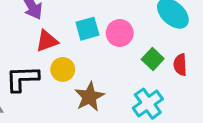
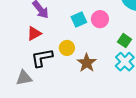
red triangle: (47, 41) -> (34, 33), moved
green square: (153, 59) -> (124, 41), moved

